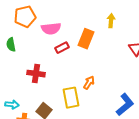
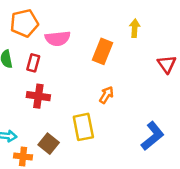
red rectangle: (62, 48) -> (33, 63), moved, turned -48
orange arrow: (89, 83) -> (106, 95), moved

